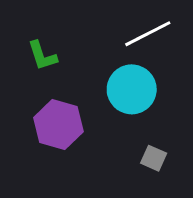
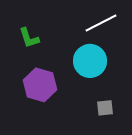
gray square: (154, 158) -> (105, 108), turned -30

